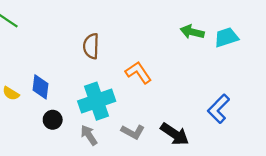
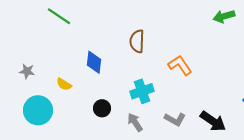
green arrow: (192, 32) -> (224, 16), moved, turned -30
blue diamond: (41, 87) -> (94, 62), moved
cyan cross: (97, 101) -> (142, 91), size x0.7

